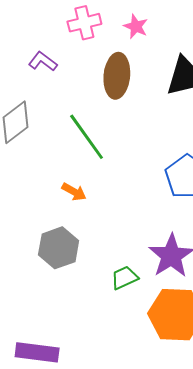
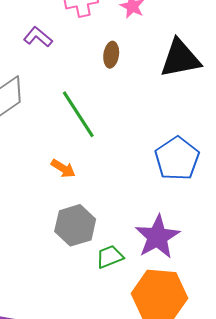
brown ellipse: (117, 76) -> (111, 55), size x0.6
gray hexagon: (59, 248) -> (75, 225), moved

